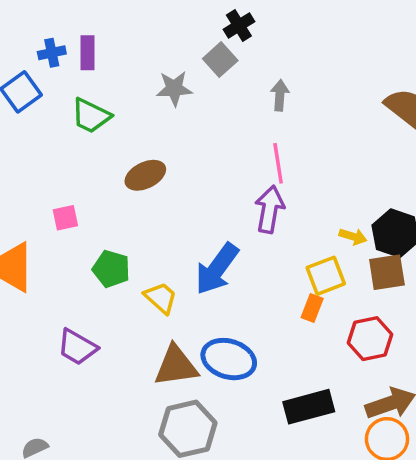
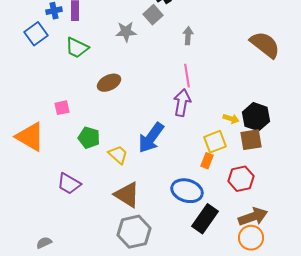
blue ellipse: (229, 359) -> (187, 191), moved
brown triangle: (176, 366) -> (127, 195), turned 40
black rectangle: (309, 407) -> (205, 219), turned -40

